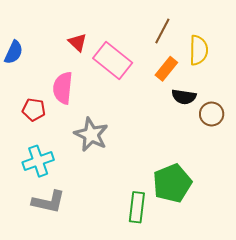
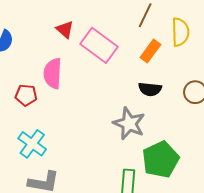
black semicircle: (184, 97) -> (150, 89), moved
gray star: (91, 135) -> (129, 124), moved
cyan cross: (38, 161) -> (32, 144), turned -32

